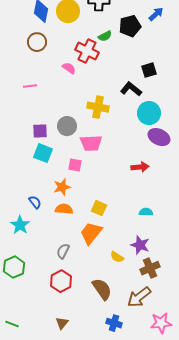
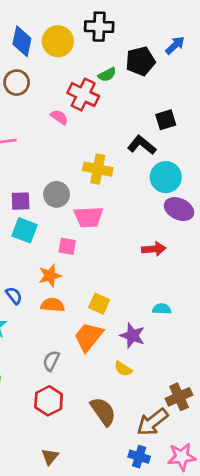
purple star: (140, 245) -> (132, 336), moved
brown cross: (150, 268) -> (179, 397), moved
blue cross: (114, 323) -> (139, 457), moved

